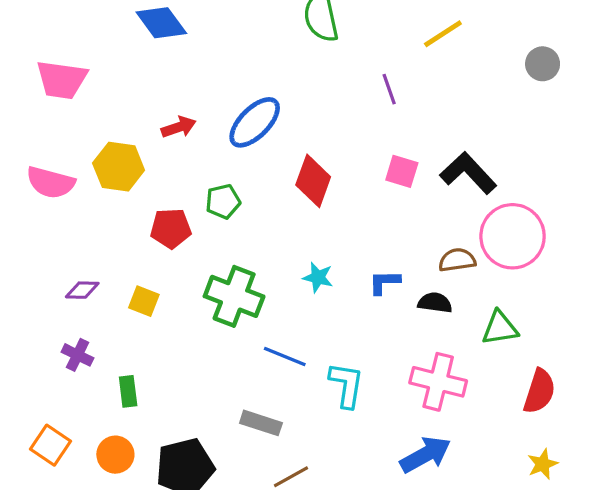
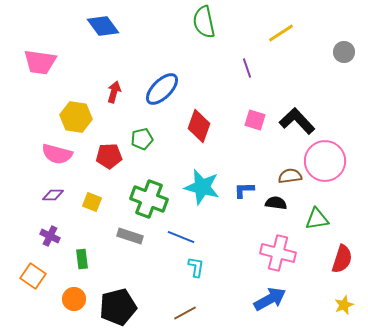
red arrow: (179, 127) -> (114, 92), turned -55
pink semicircle: (51, 182) -> (57, 154), moved
cyan star: (318, 277) -> (202, 187), size x1.8
cyan L-shape: (346, 385) -> (196, 267), moved, size x0.7
gray rectangle: (261, 423) -> (130, 236), moved
orange square: (51, 445) -> (33, 276), moved

